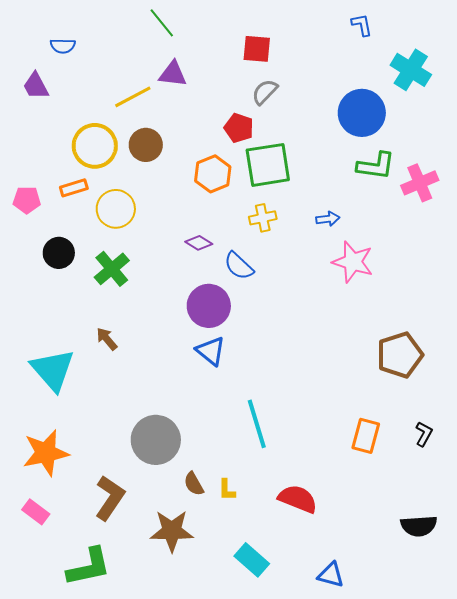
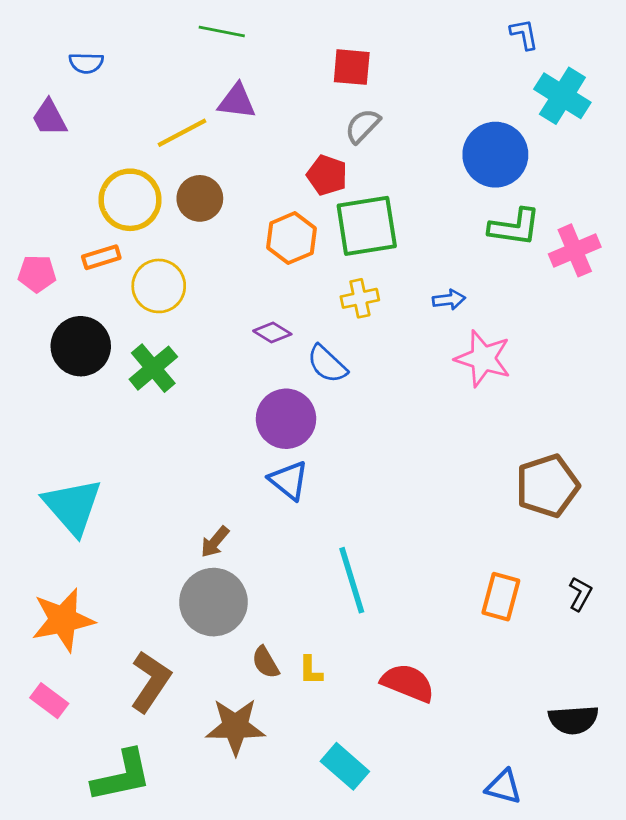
green line: (162, 23) -> (222, 31), turned -40
blue L-shape: (362, 25) -> (524, 34), moved
black circle: (59, 253) -> (81, 346), size x1.4
brown arrow: (107, 339) -> (215, 542), moved, turned -100
blue triangle: (331, 575) -> (504, 787), moved

